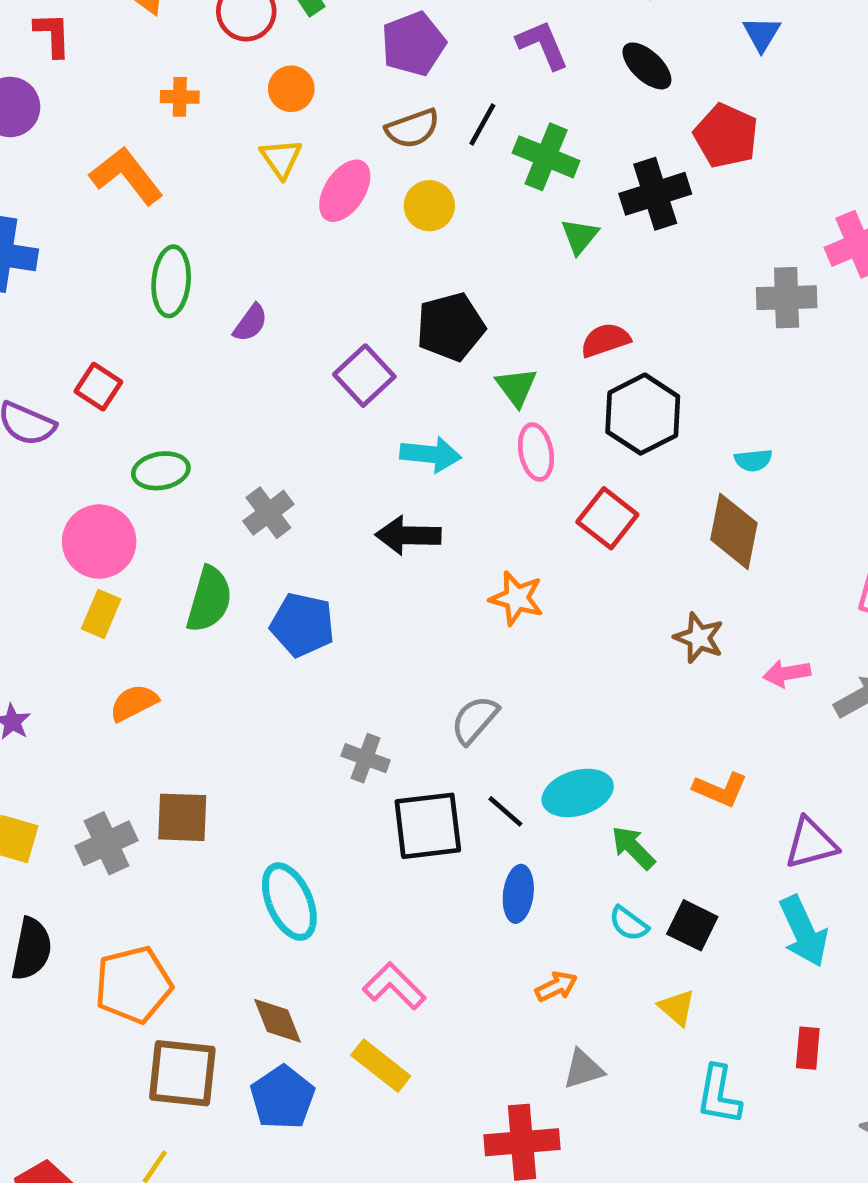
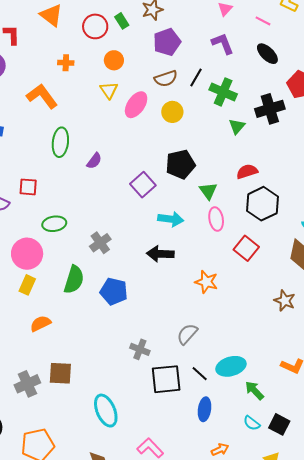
red square: (98, 387) -> (28, 187), turned -30

